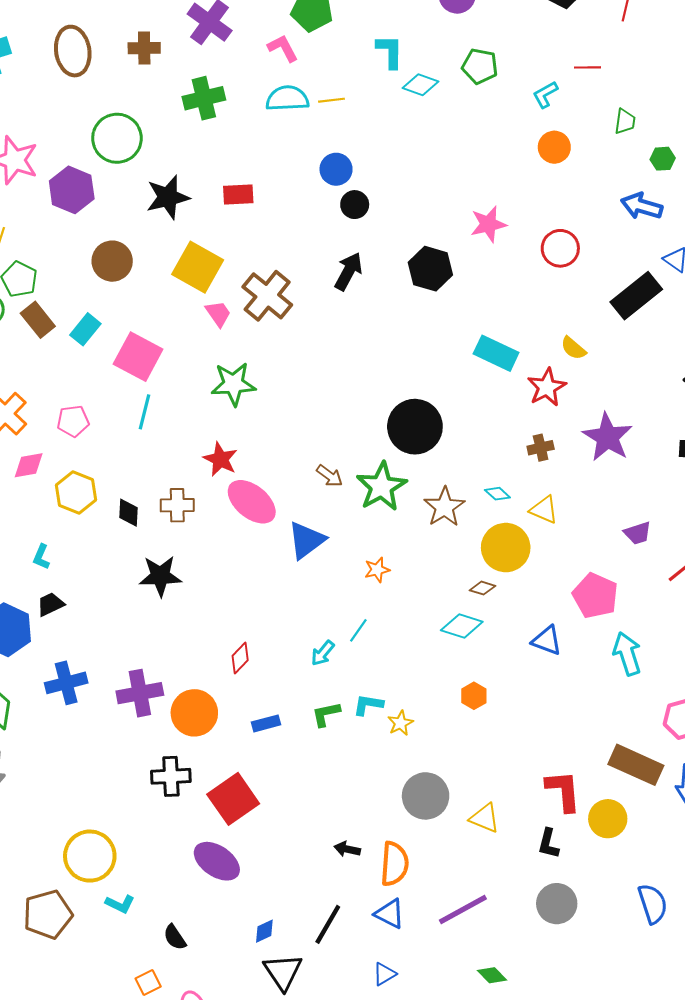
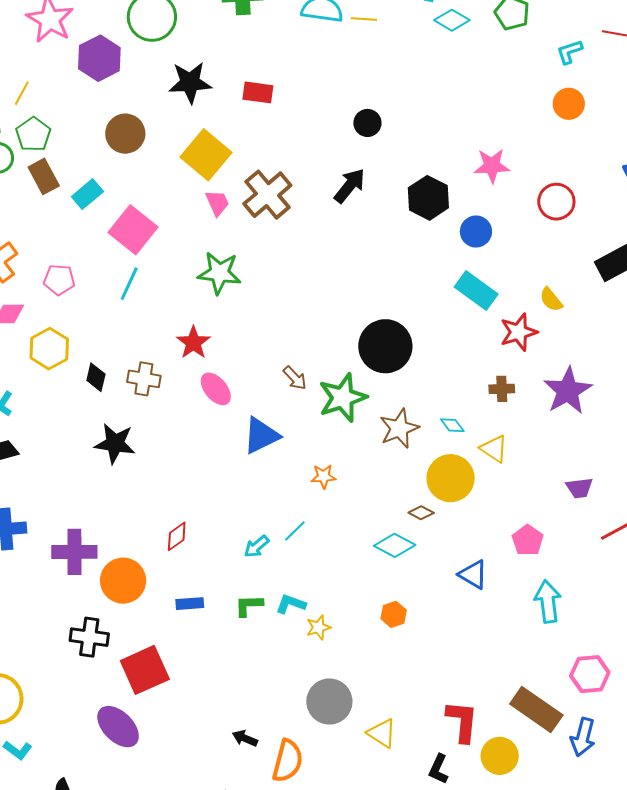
blue circle: (336, 169) -> (476, 232), moved
pink ellipse: (252, 502) -> (216, 389), size x0.7
pink pentagon: (595, 596) -> (528, 540), size x0.7

